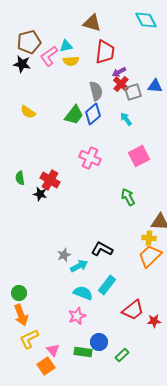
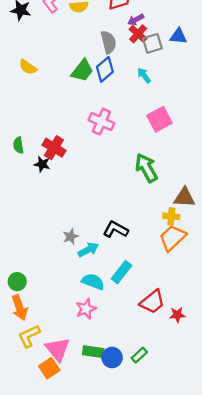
green arrow: (128, 197) -> (146, 168), size x1.4
blue circle: (99, 342) -> (112, 357), moved
pink triangle: (53, 350) -> (58, 349), size x1.6

